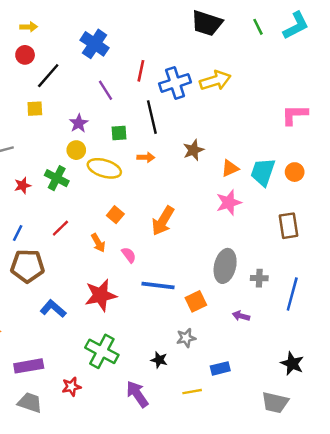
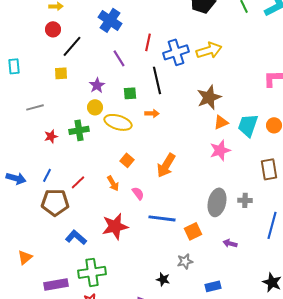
brown star: (193, 150) -> (209, 97), moved, size x1.4
green cross: (57, 178) -> (79, 130), turned -36
red line: (60, 228) -> (78, 182), moved
gray cross: (259, 278) -> (245, 200), moved
green cross: (102, 351) -> (92, 272), moved, turned -36

